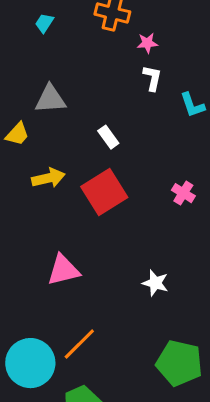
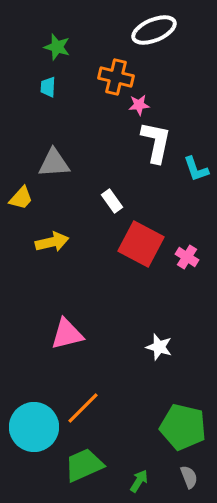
cyan trapezoid: (44, 23) -> (48, 87), turned -30
pink star: (147, 43) -> (139, 105), moved
white L-shape: (152, 78) -> (156, 142), size x1.6
red square: (104, 192) -> (141, 244), moved, turned -30

